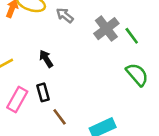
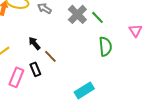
green semicircle: (137, 75) -> (105, 46), turned 42
brown line: (60, 117) -> (50, 56), moved

